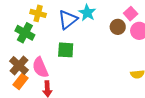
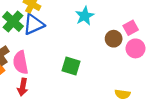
blue triangle: (68, 20) -> (34, 24), moved
green square: (66, 50) -> (71, 66), moved

